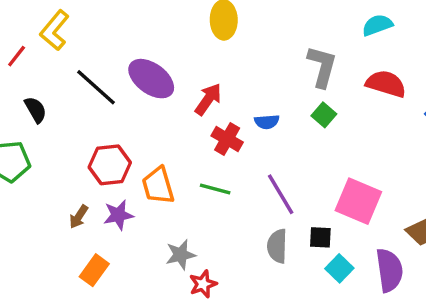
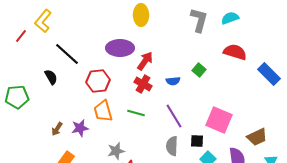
gray L-shape: (322, 66) -> (199, 20), moved
purple ellipse: (151, 79) -> (120, 48), moved, turned -36
red arrow: (208, 99) -> (145, 61), moved
black semicircle: (36, 110) -> (51, 77), moved
blue semicircle: (267, 122) -> (173, 81), moved
red hexagon: (110, 165) -> (98, 81), moved

